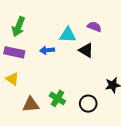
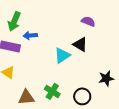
cyan triangle: (68, 35) -> (62, 55), moved, turned -36
blue arrow: (47, 50) -> (30, 35), moved

